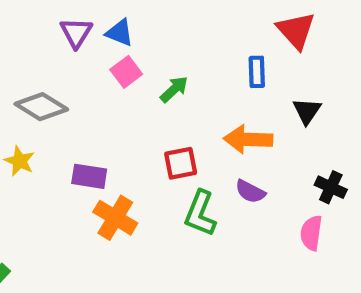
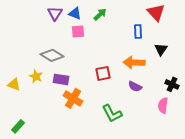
pink square: (126, 72) -> (78, 31), turned 32
green arrow: (174, 89) -> (100, 14), moved
gray diamond: (41, 107) -> (52, 55), moved
yellow star: (20, 161) -> (36, 76), moved
green L-shape: (200, 213) -> (112, 113), moved, turned -50

